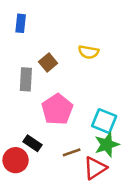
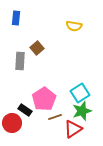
yellow semicircle: (89, 52) -> (74, 26), moved
pink pentagon: (57, 109) -> (44, 99), moved
cyan square: (104, 121) -> (80, 93), turned 36

